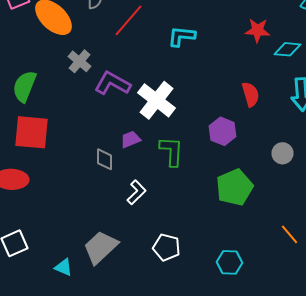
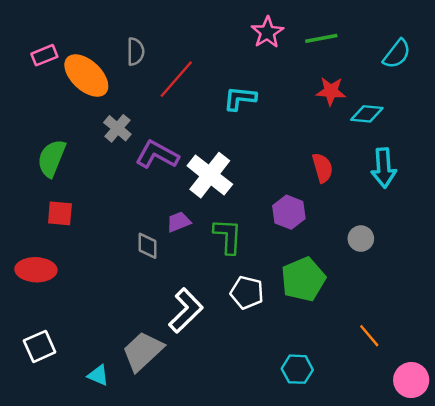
red square: (32, 132) -> (60, 213), size x0.6
white L-shape: (136, 192) -> (186, 310), moved, size x1.5
white pentagon: (166, 247) -> (247, 293), moved

